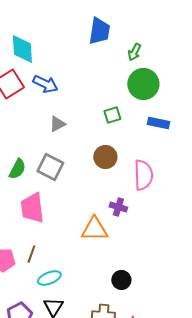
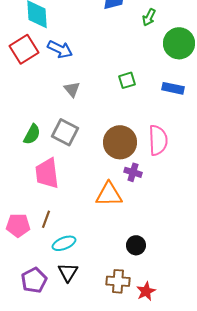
green circle: (143, 84) -> (179, 43), moved
gray triangle: (57, 124) -> (72, 89), turned -42
brown circle: (105, 157) -> (120, 142), moved, size x1.4

